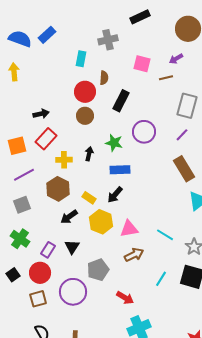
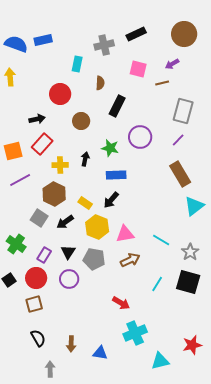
black rectangle: (140, 17) -> (136, 34), moved
blue rectangle: (47, 35) -> (43, 40), turned 30
red circle: (85, 92) -> (60, 94), moved
gray square: (22, 205) -> (39, 218), moved, turned -36
gray pentagon: (98, 270) -> (94, 259), moved, turned 30
purple circle: (73, 292) -> (69, 279), moved, size x0.7

